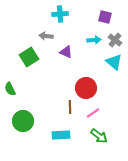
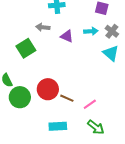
purple triangle: (66, 52) -> (67, 36), moved
red circle: (86, 88) -> (48, 89), moved
brown line: (70, 107) -> (67, 98), turned -64
green circle: (23, 121) -> (20, 97), moved

